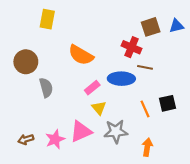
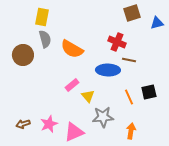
brown square: (151, 27) -> (132, 13), moved
gray semicircle: (46, 88) -> (45, 39), moved
pink rectangle: (92, 88) -> (72, 85), moved
pink triangle: (81, 131) -> (74, 132), moved

